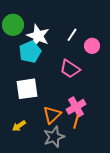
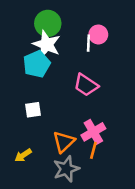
green circle: (13, 25) -> (48, 23), moved
white line: (72, 35) -> (88, 43), turned -32
pink circle: (92, 46) -> (98, 35), moved
white square: (27, 89) -> (33, 110), size x0.6

